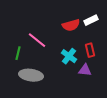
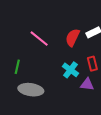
red semicircle: (71, 25) -> (73, 38), turned 132
pink line: (37, 40) -> (39, 39), moved

